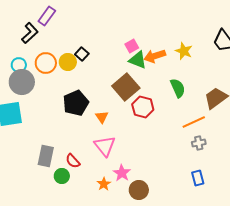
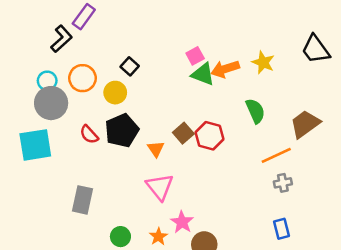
yellow circle: (68, 62) -> (115, 93), moved
brown square: (126, 87) -> (183, 133), moved, size x0.6
red semicircle: (73, 161) -> (89, 134), moved
green circle: (62, 176) -> (120, 237), moved

